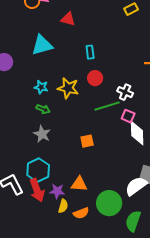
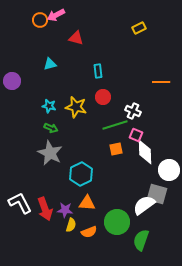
cyan triangle: (42, 45) -> (50, 64), size x0.6
gray star: (42, 134) -> (50, 153), size x1.4
orange square: (87, 141) -> (116, 149), moved
cyan hexagon: (38, 170) -> (81, 174), moved

